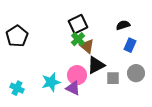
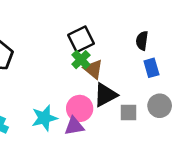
black semicircle: (123, 25) -> (142, 41), turned -64
blue rectangle: (130, 45) -> (151, 68), turned -40
purple triangle: (73, 88) -> (74, 126), turned -35

